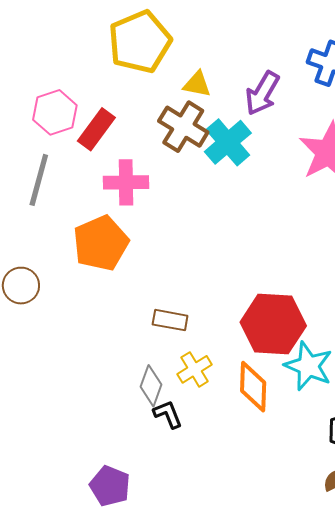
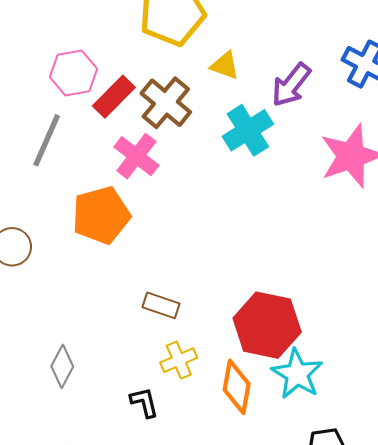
brown cross: (183, 127) -> (166, 103), moved
pink cross: (126, 182) -> (136, 156), turned 30
gray diamond: (151, 386) -> (62, 366), moved

